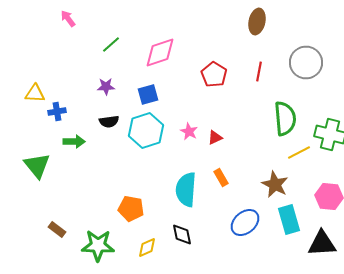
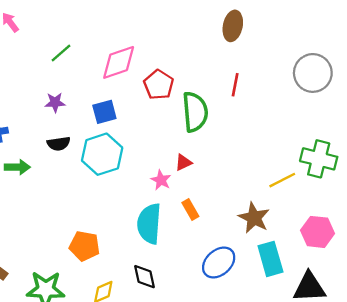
gray circle: (306, 62) -> (313, 73), moved
red pentagon: (214, 74) -> (159, 85), moved
green semicircle: (285, 118) -> (195, 112), moved
pink star: (189, 132) -> (161, 180), moved

